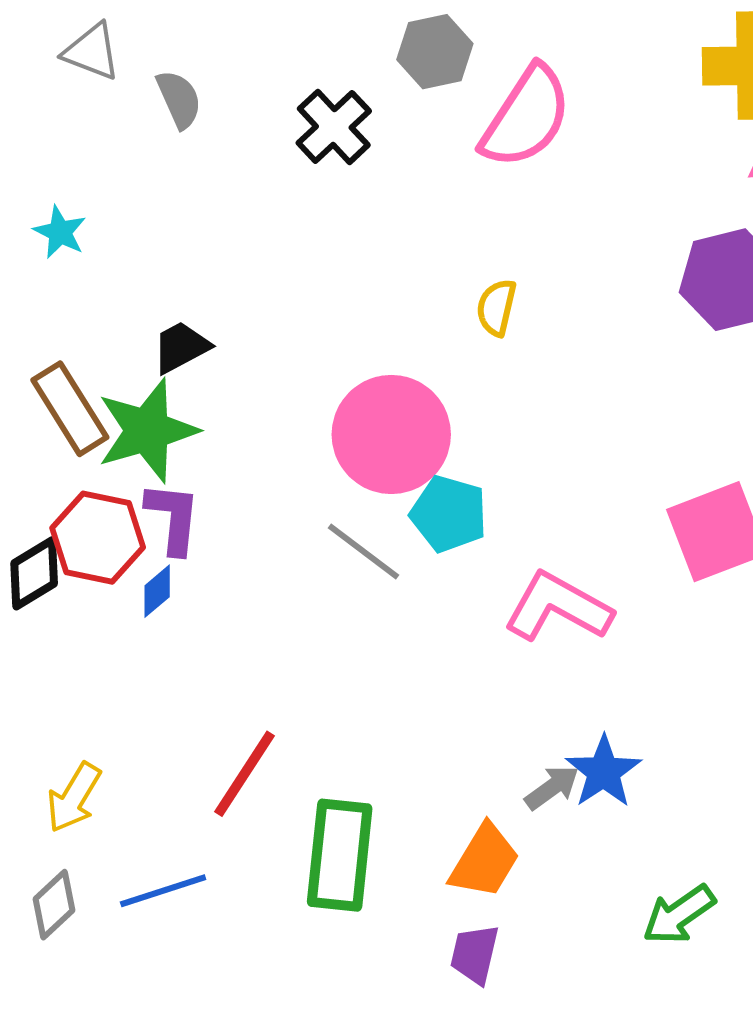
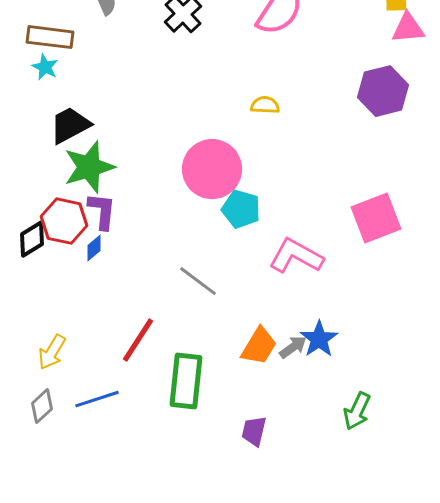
yellow semicircle: (496, 308) -> (265, 105), turned 80
black trapezoid: (181, 347) -> (70, 125), moved, size x1.4
brown rectangle: (70, 409) -> (50, 37), moved, turned -51
gray line: (363, 552) -> (198, 281), moved
orange trapezoid: (485, 861) -> (259, 346), moved
green arrow: (679, 915) -> (357, 411), turned -30

